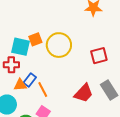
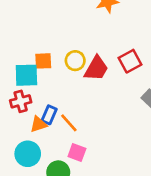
orange square: (35, 39) -> (43, 61), turned 32
yellow circle: (59, 45) -> (75, 61), size x0.6
red trapezoid: (84, 93) -> (96, 68), moved

